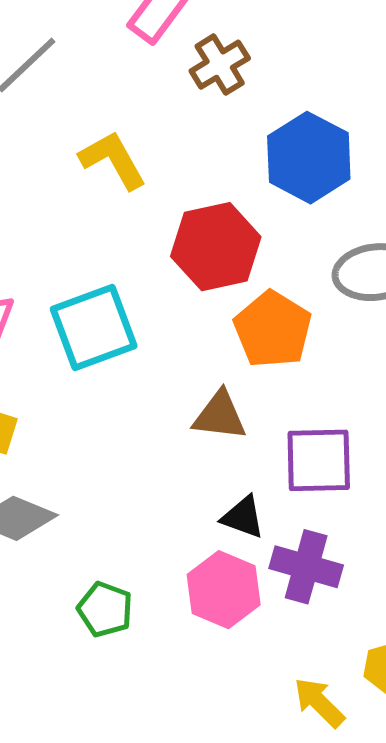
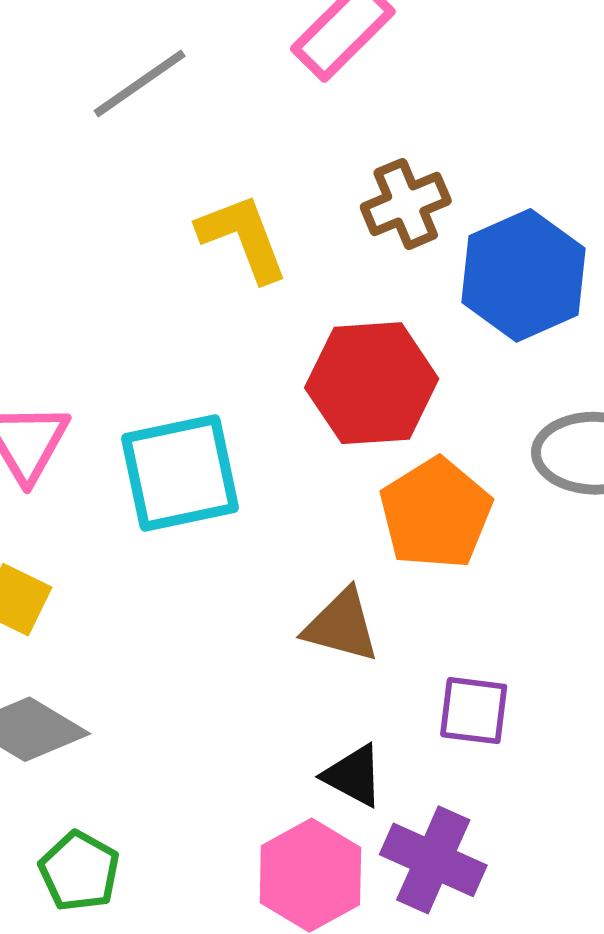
brown cross: (220, 65) -> (406, 204), moved
purple square: (319, 460) -> (474, 711), size x0.7
green pentagon: (105, 609) -> (79, 871), moved

